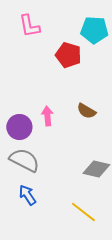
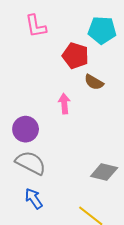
brown semicircle: (86, 111) -> (94, 82), moved
pink arrow: (47, 116) -> (64, 104), moved

